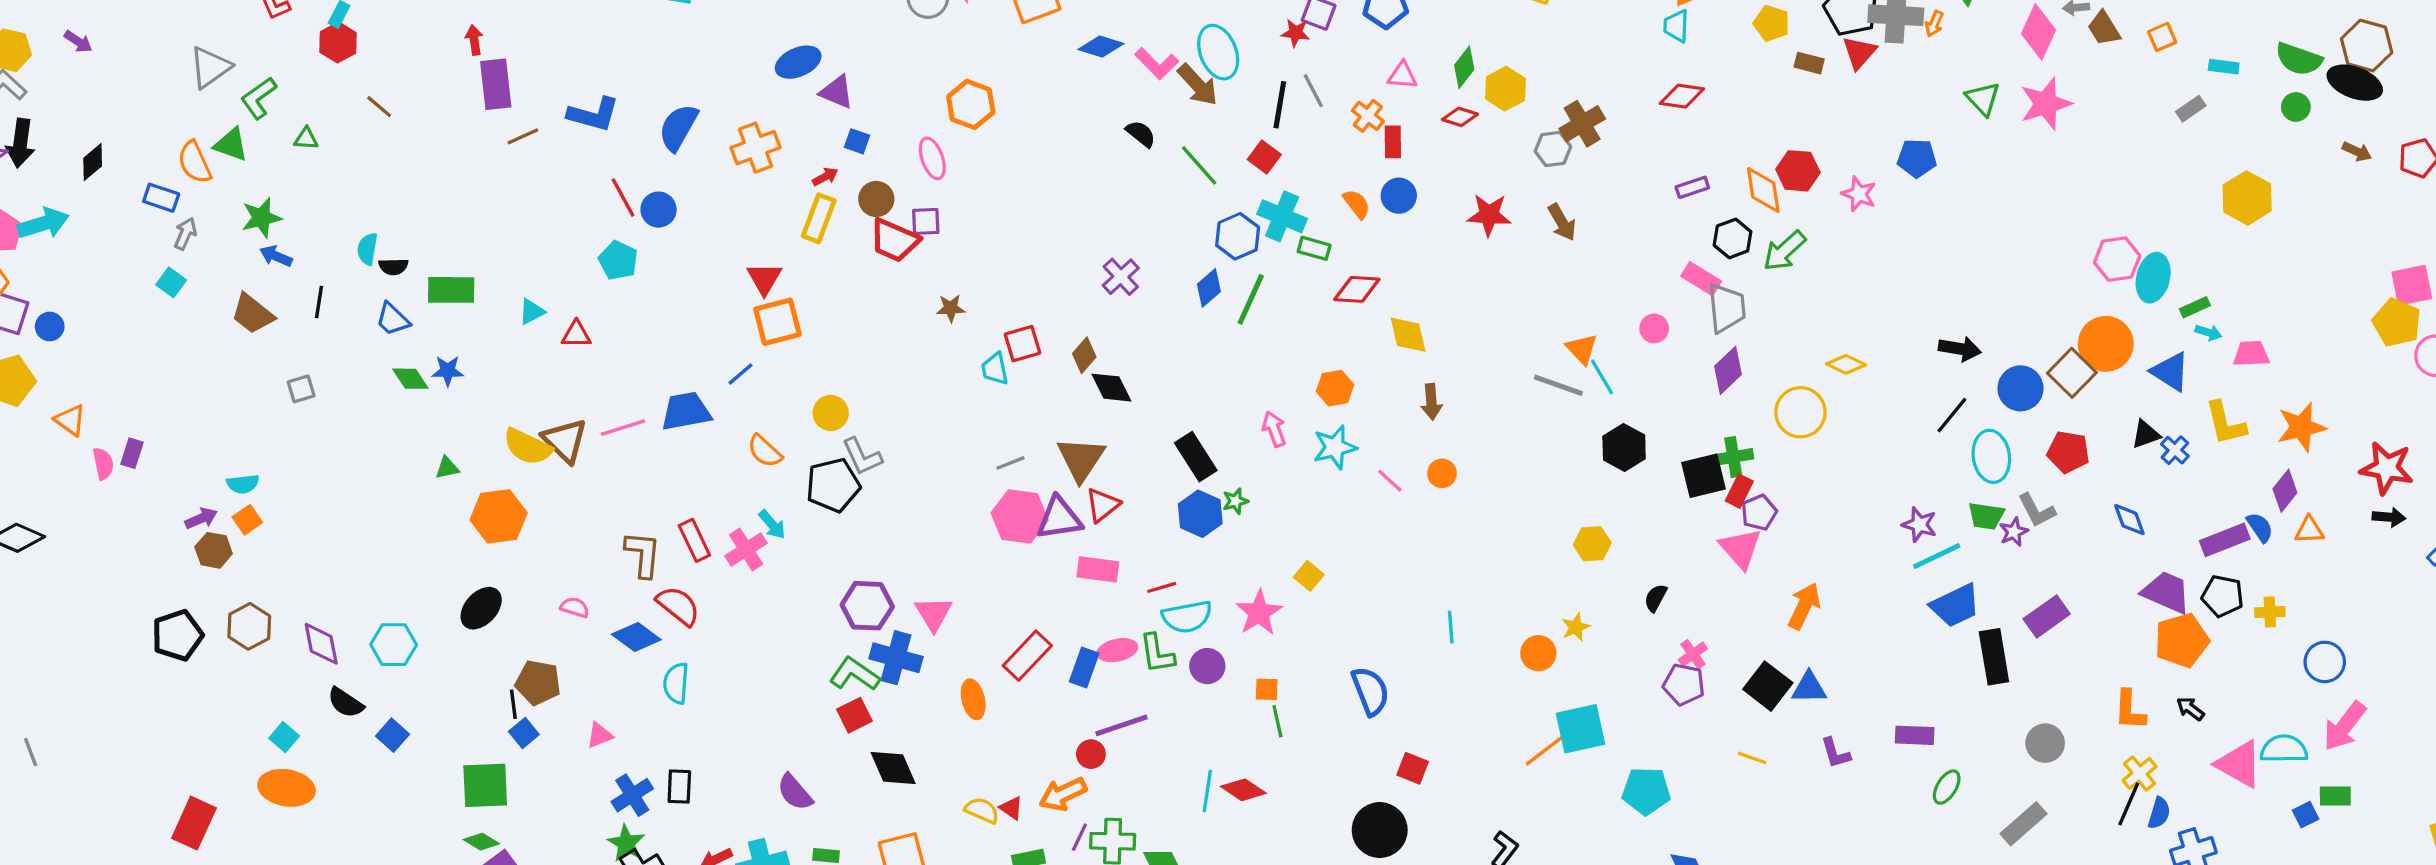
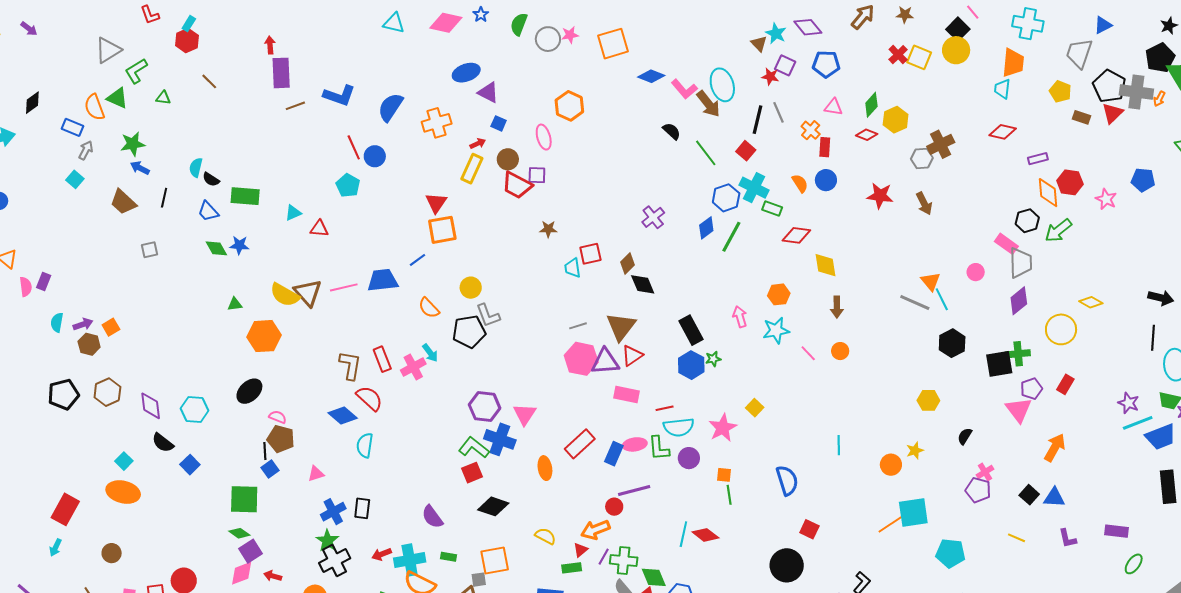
purple rectangle: (1692, 187) -> (1038, 159), moved
black semicircle: (393, 267) -> (211, 179), turned 30
black line: (1952, 415) -> (1153, 338), turned -40
cyan semicircle: (243, 484) -> (57, 322), moved, turned 102
red rectangle: (1739, 491) -> (1065, 384), moved
blue trapezoid: (1955, 606) -> (1161, 437), moved
pink semicircle: (575, 607) -> (278, 417), moved
black square: (1768, 686) -> (1029, 495), size x0.7
black diamond: (893, 768) -> (493, 506), turned -52
red triangle: (1011, 808) -> (581, 550), moved, turned 42

